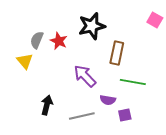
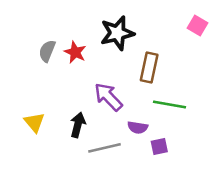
yellow triangle: (25, 61) -> (34, 122), moved
black arrow: (47, 105) -> (78, 125), moved

